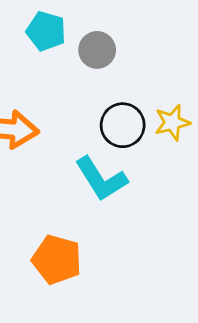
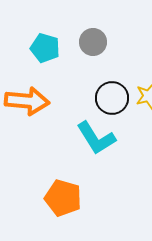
cyan pentagon: (46, 31) -> (45, 48), moved

